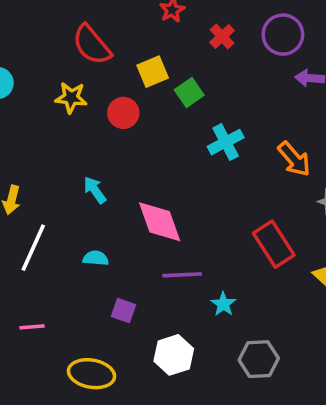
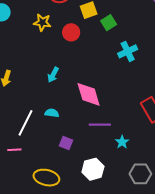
cyan arrow: (95, 190) -> (53, 75), turned -119
white line: (33, 248) -> (25, 123), moved

